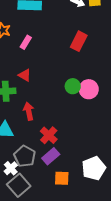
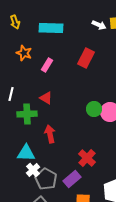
red rectangle: (79, 41) -> (86, 58), moved
red cross: (49, 135) -> (87, 158), moved
white cross: (11, 168) -> (33, 170), moved

